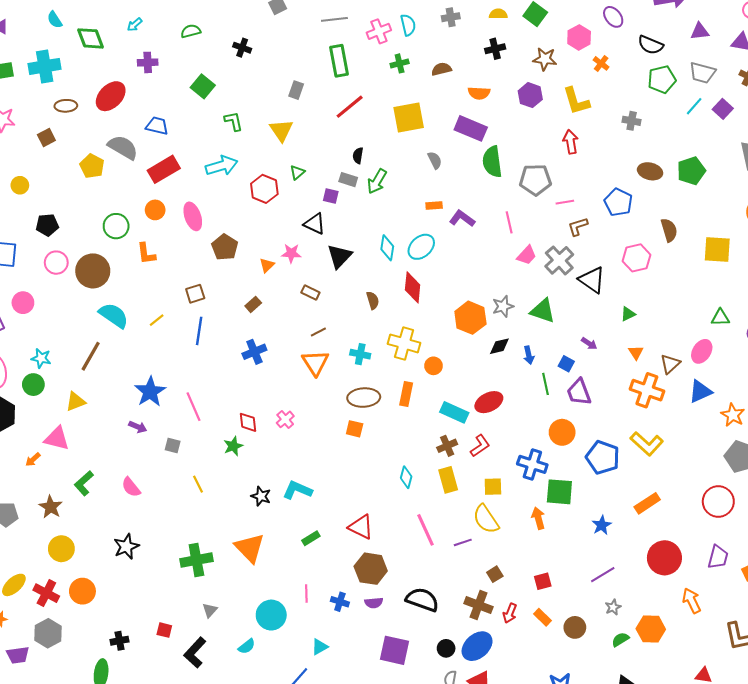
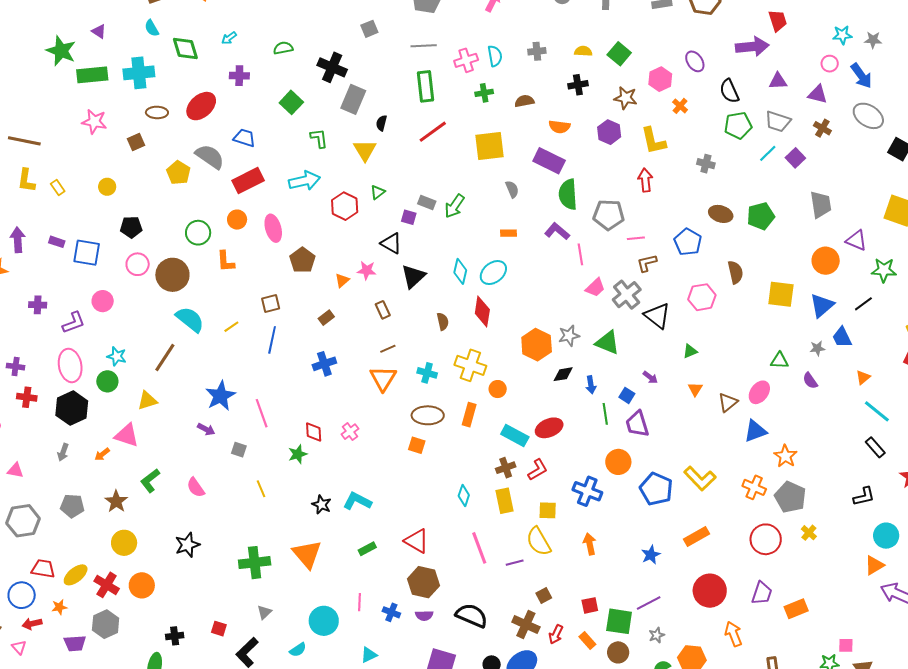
black semicircle: (651, 45) -> (729, 91), turned 40
black cross: (242, 48) -> (332, 67), size x1.6
gray rectangle: (296, 90) -> (353, 99), moved, size x1.6
black semicircle: (358, 156) -> (381, 123), moved
purple L-shape: (462, 218) -> (557, 231), moved
brown rectangle: (310, 292) -> (383, 310), turned 36
orange cross: (647, 390) -> (754, 487), moved, size x0.7
green square: (559, 492) -> (619, 621), moved

